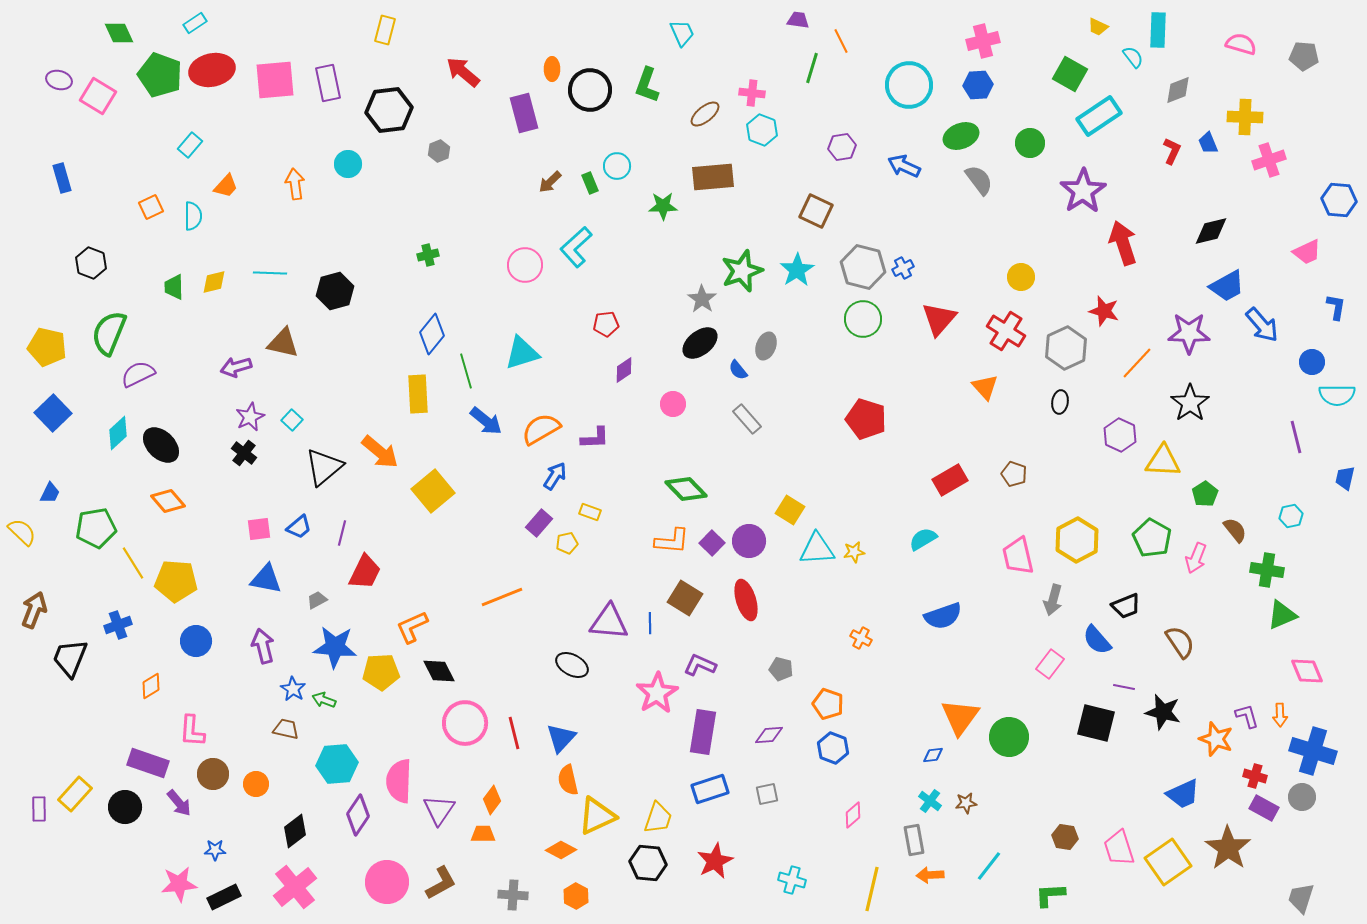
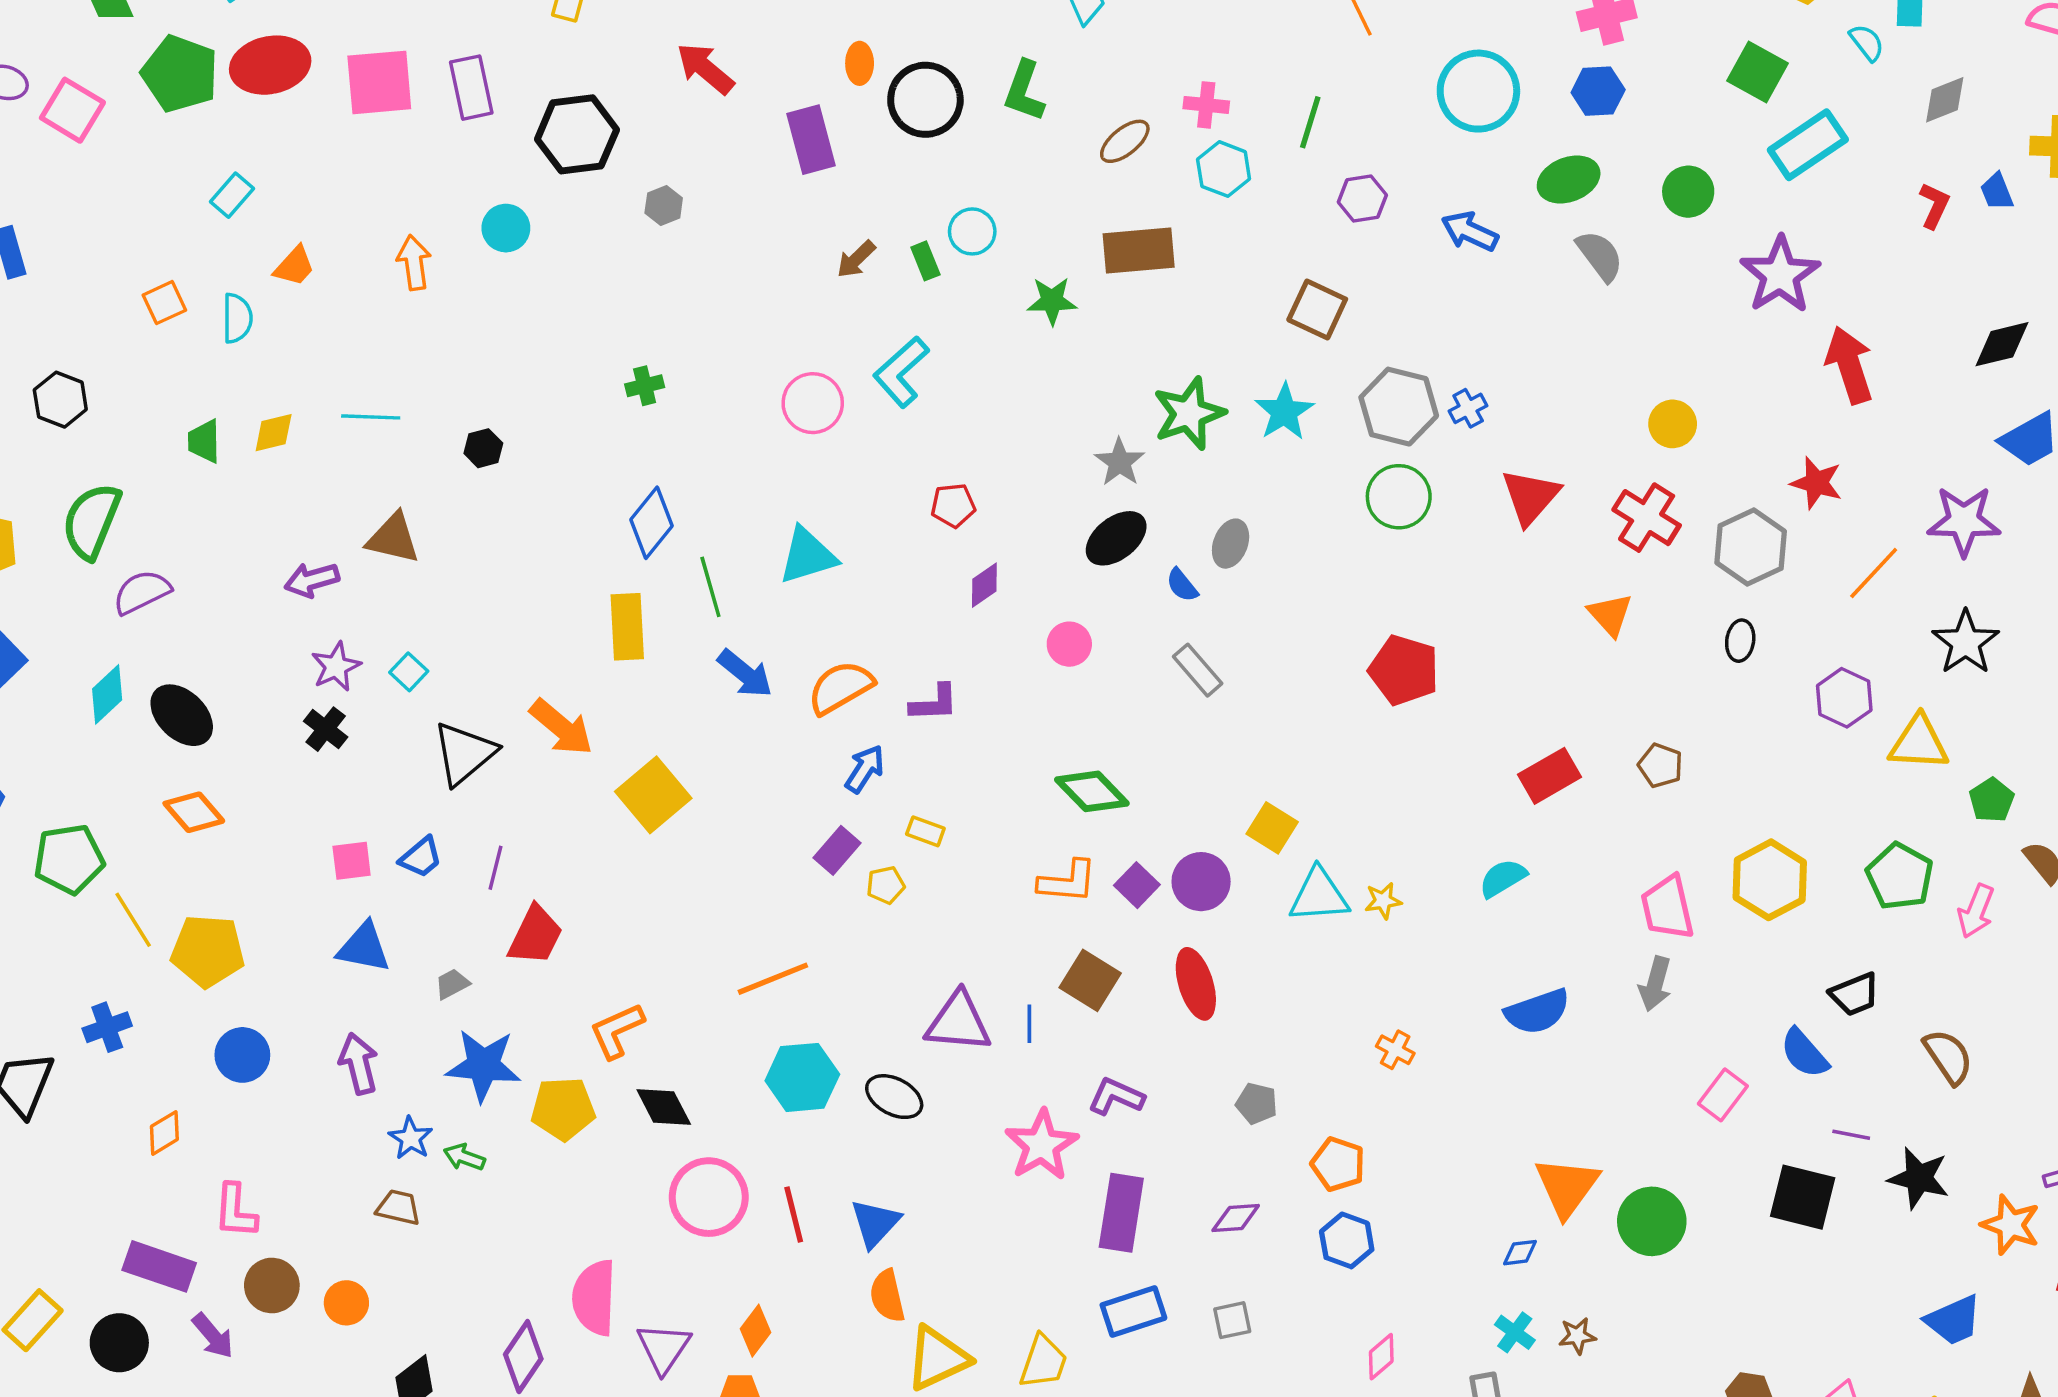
green line: (812, 68) -> (1310, 122), moved
black hexagon: (335, 291) -> (483, 448), size x0.6
gray arrow: (1053, 600) -> (1655, 984), moved
cyan hexagon: (337, 764) -> (802, 1077), moved

